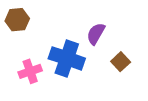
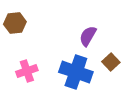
blue cross: (67, 58) -> (76, 72), moved

